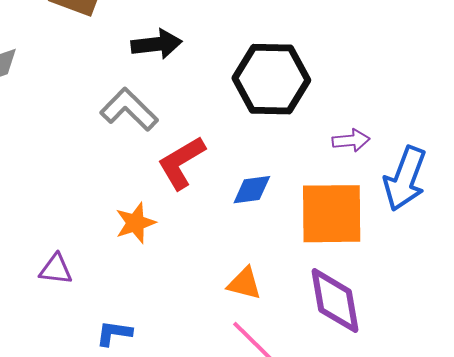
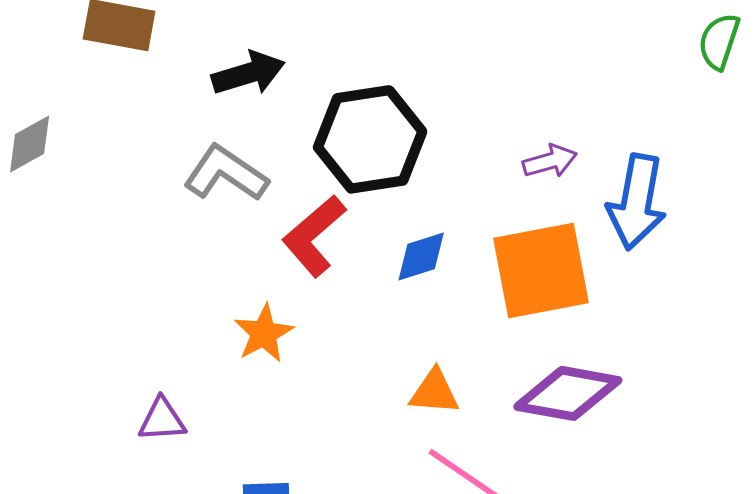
black hexagon: (271, 79) -> (370, 139), moved
purple diamond: (335, 301) -> (568, 393), turned -60

